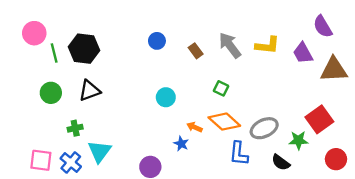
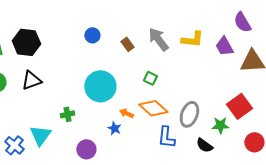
cyan circle: (166, 97) -> (100, 86), size x1.8
green cross: (75, 128) -> (67, 114), moved
gray ellipse: (264, 128) -> (189, 114), turned -45

